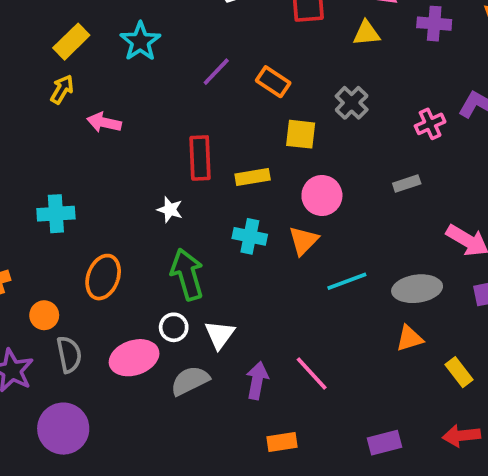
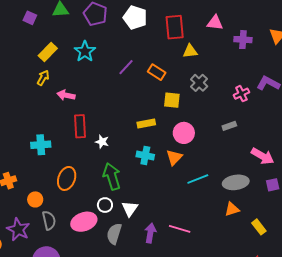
yellow triangle: (366, 33) -> (190, 51), moved
red rectangle: (200, 158) -> (80, 126), moved
pink line: (312, 374) -> (180, 229), turned -30
gray semicircle: (190, 381) -> (114, 234), turned -45

